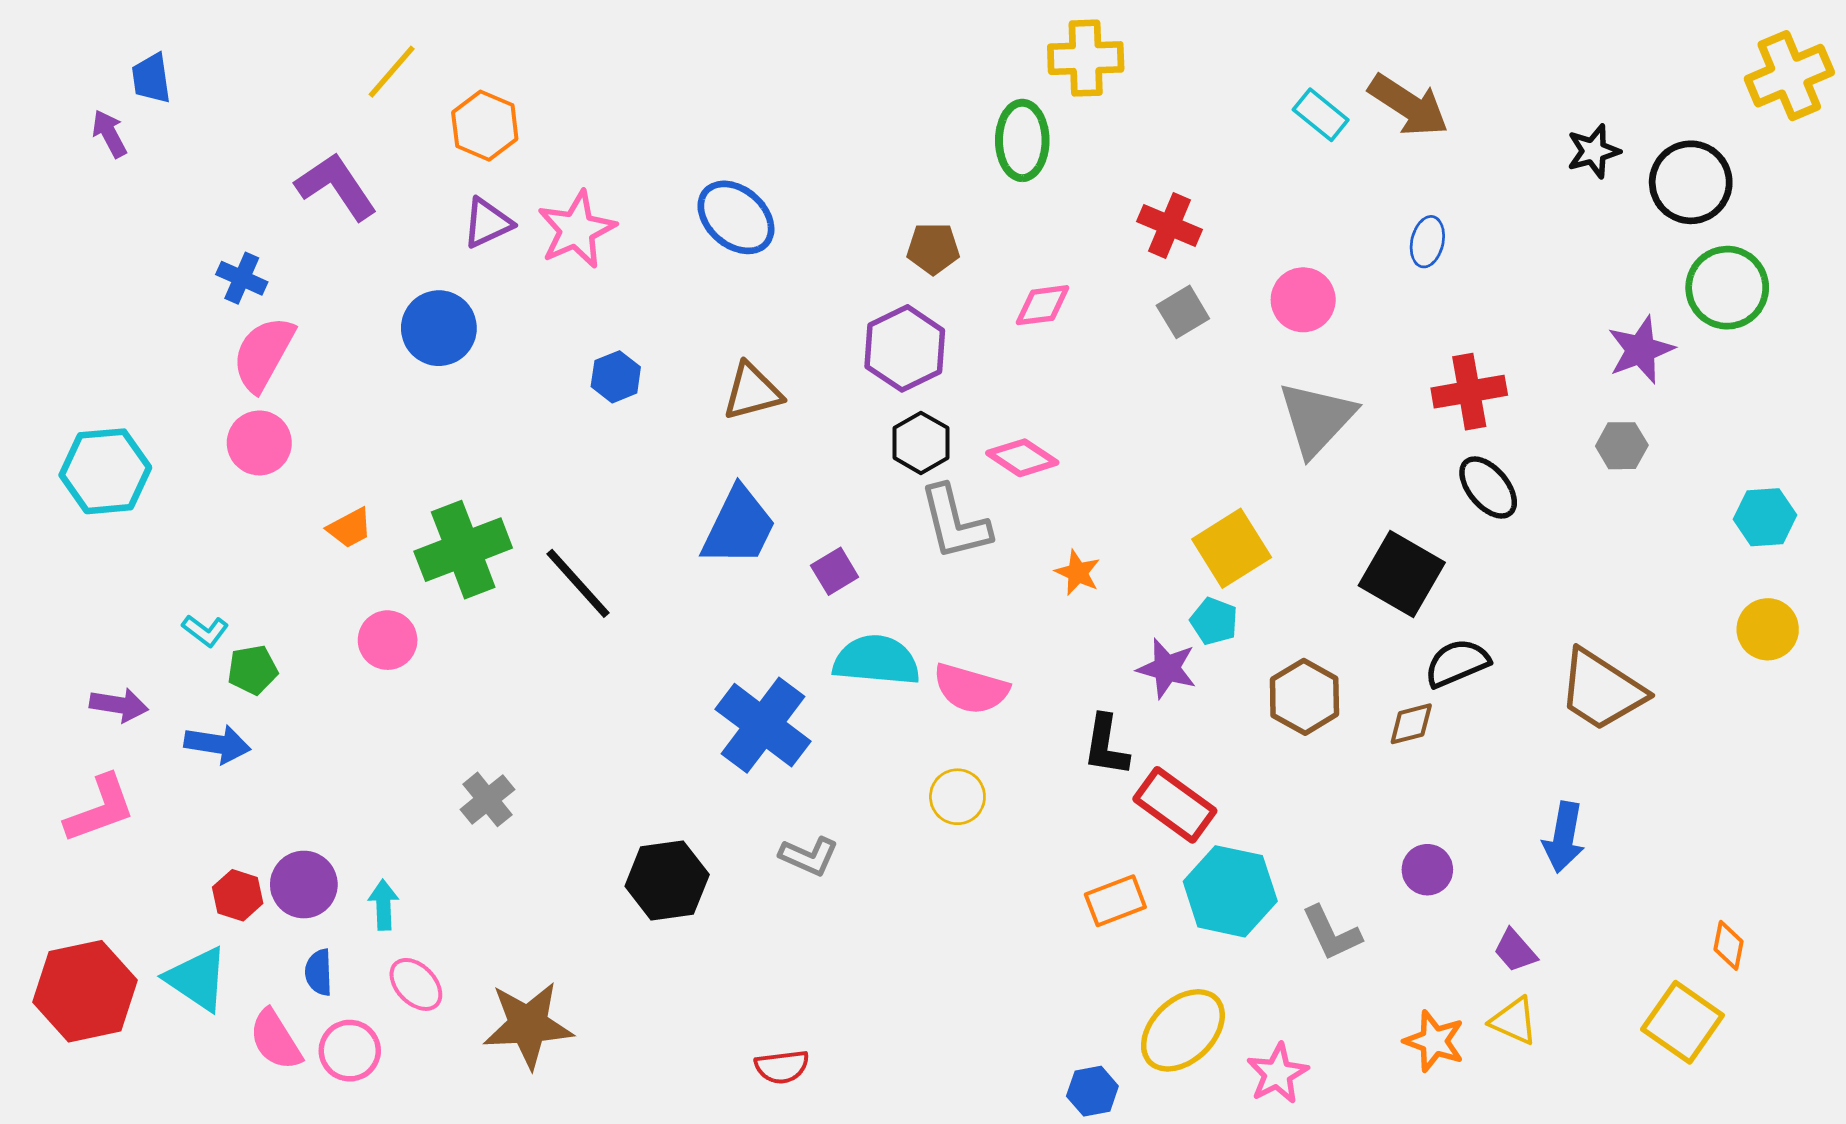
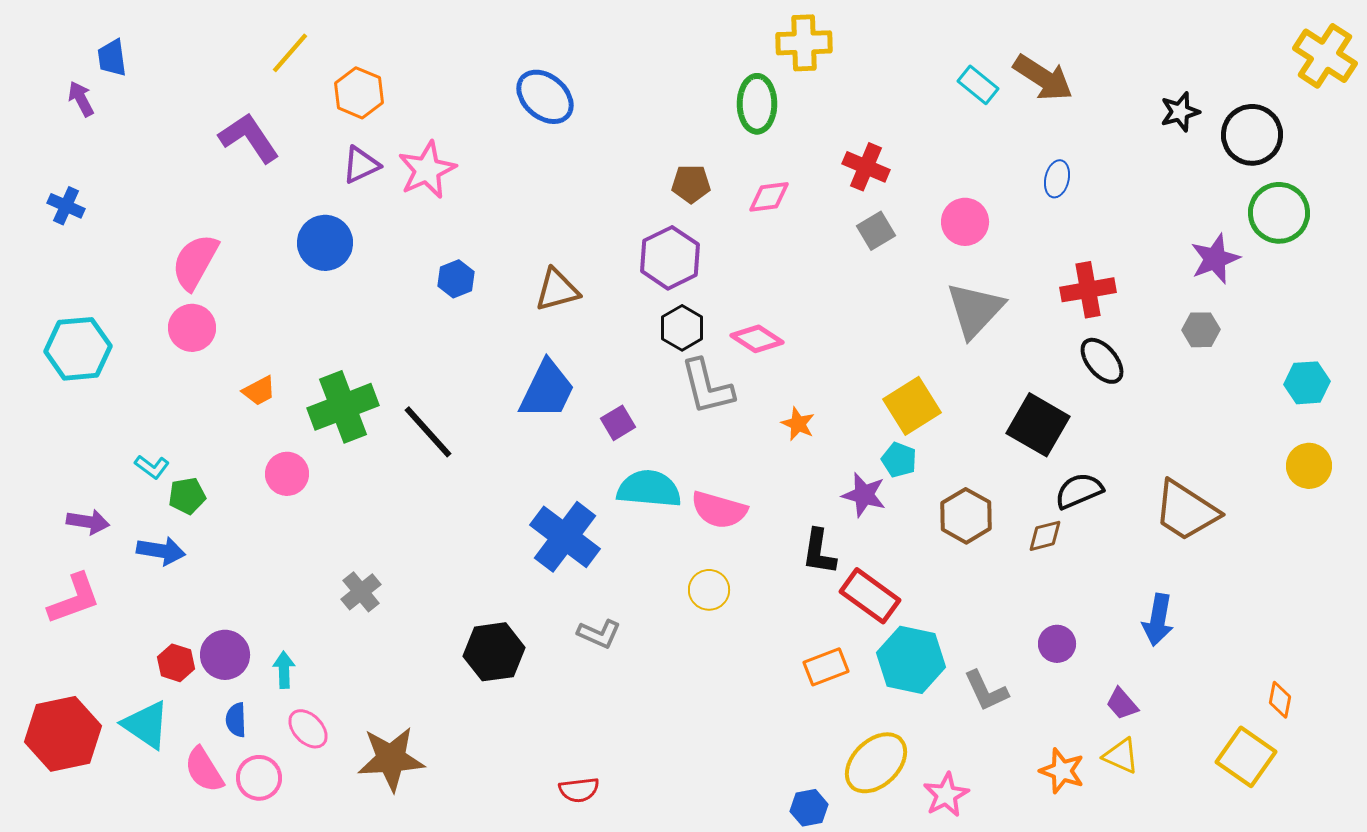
yellow cross: (1789, 76) -> (1325, 56), turned -34
blue ellipse: (736, 217) -> (545, 97), moved
blue cross: (242, 278) -> (66, 206), moved
pink diamond: (1043, 305) -> (769, 197), moved

